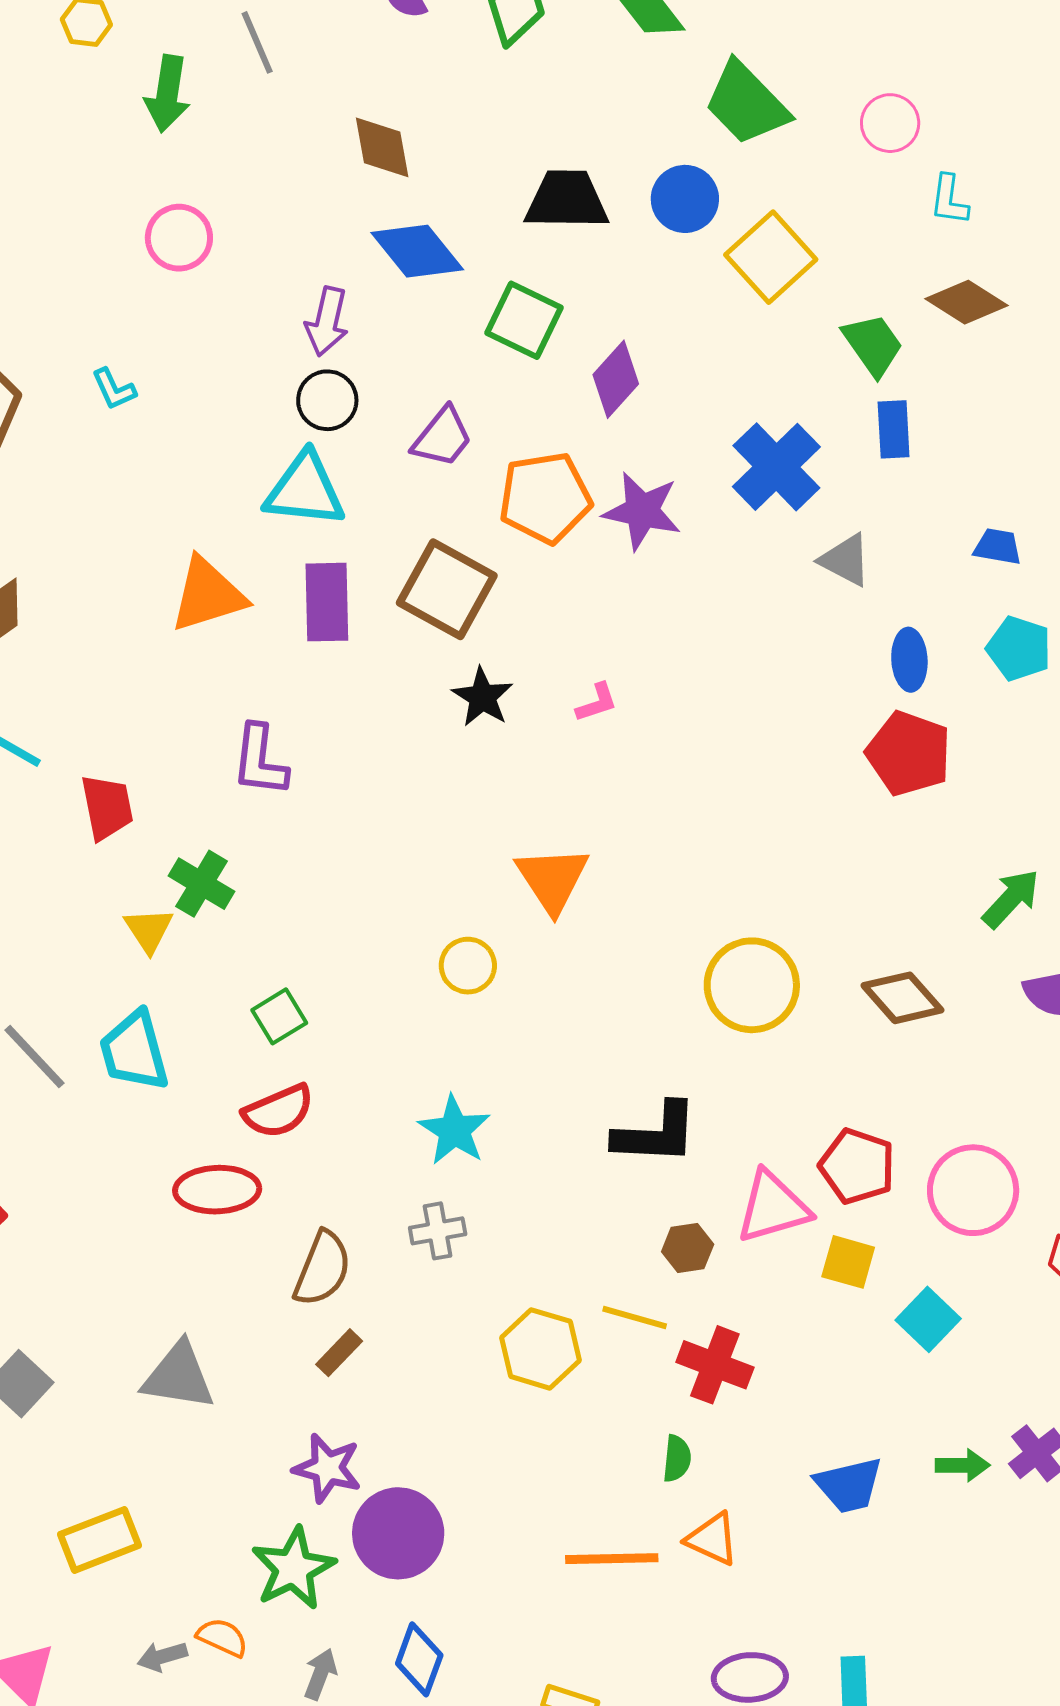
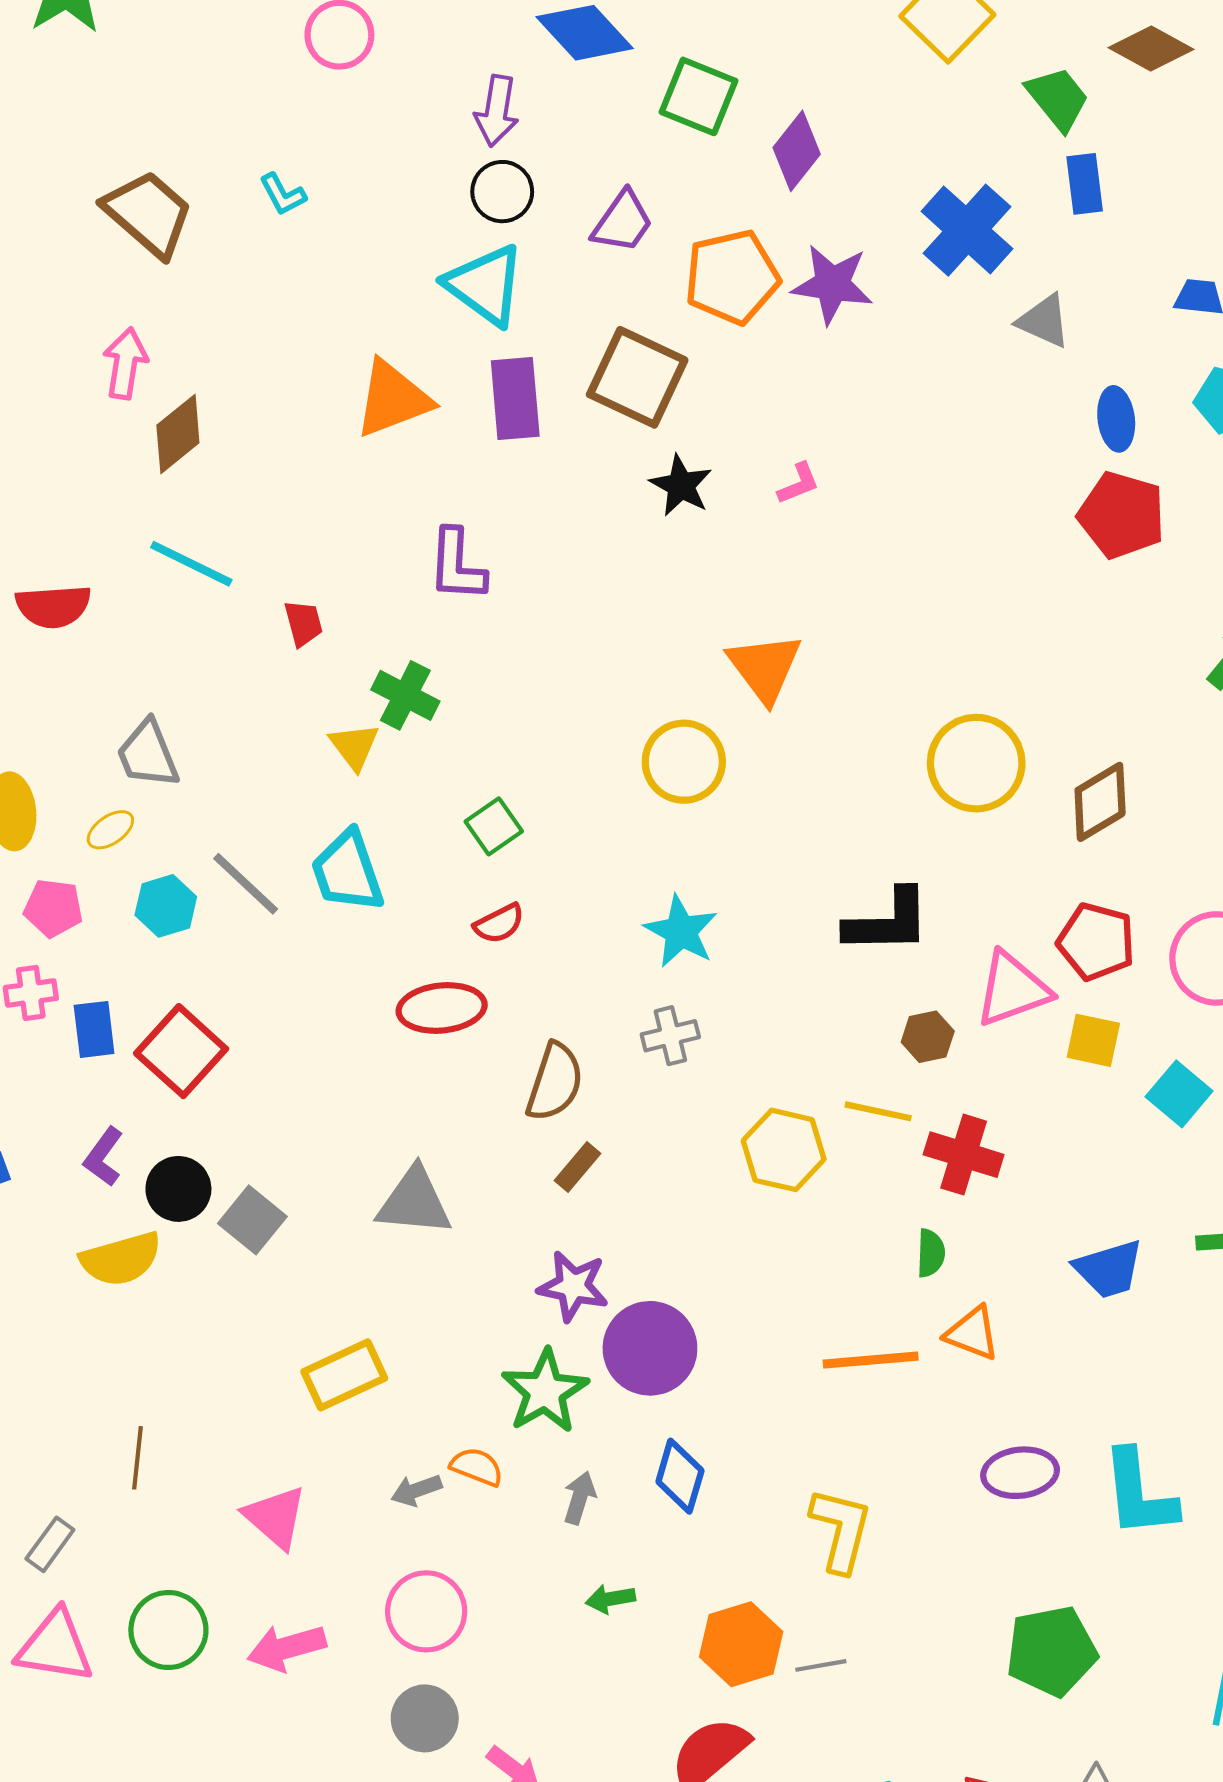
cyan triangle: (305, 490) -> (485, 285), turned 34
red trapezoid: (107, 807) -> (303, 623), size x0.7
yellow circle: (468, 966) -> (684, 762), size x1.4
brown diamond: (902, 998) -> (1100, 802), moved, turned -76
red semicircle: (278, 1111) -> (499, 924), size x0.7

